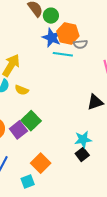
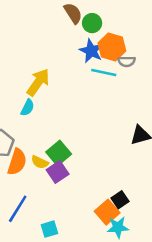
yellow semicircle: (22, 90) -> (40, 162), moved
purple square: (18, 130) -> (58, 172), moved
cyan star: (83, 140) -> (118, 227), moved
orange square: (41, 163) -> (107, 212), moved

